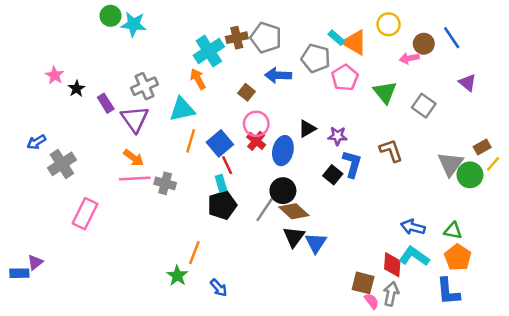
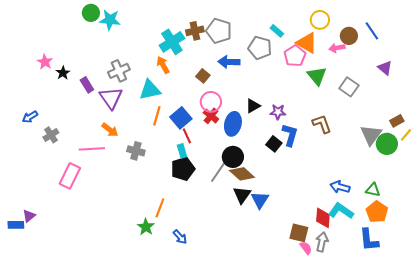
orange triangle: (355, 42) -> (307, 43), moved
pink pentagon: (345, 78) -> (295, 56), moved
gray cross: (62, 164) -> (51, 135), size x0.7
pink line: (135, 178) -> (92, 149), moved

